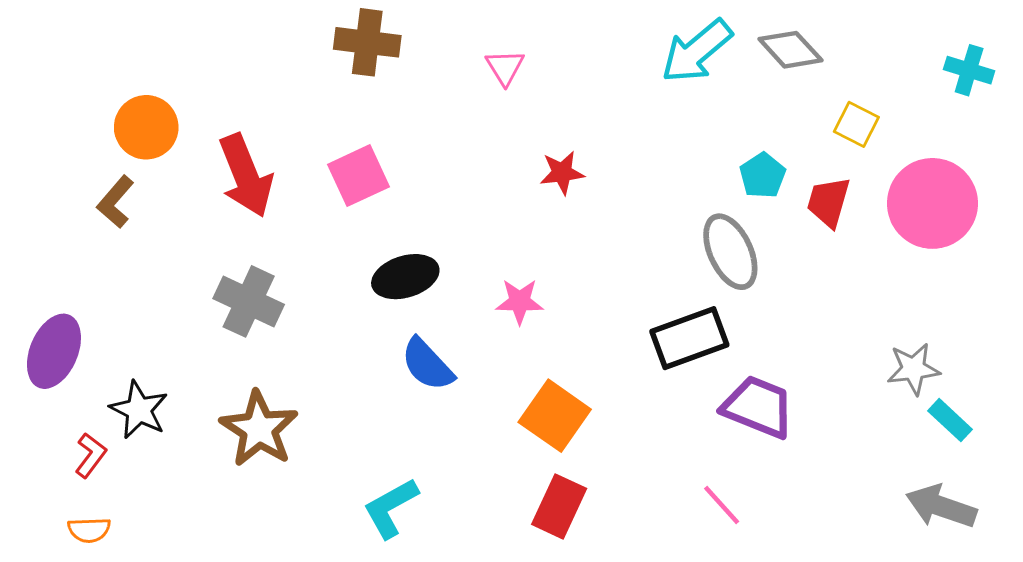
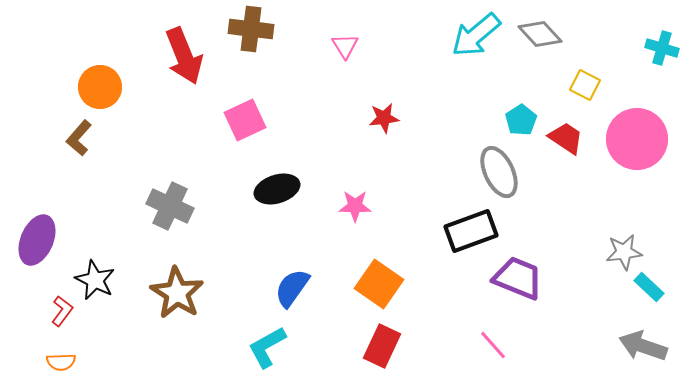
red arrow: (246, 176) -> (184, 56), moved
red trapezoid: (828, 202) -> (566, 138), turned 108
blue semicircle: (427, 364) -> (292, 288), moved, turned 78

